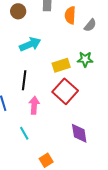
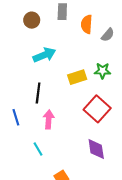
red square: (65, 91) -> (97, 109), moved

